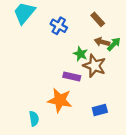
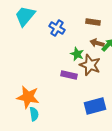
brown rectangle: (98, 19) -> (93, 22), turned -40
orange star: (60, 100) -> (28, 97), moved
blue rectangle: (100, 110) -> (95, 106), size x1.5

